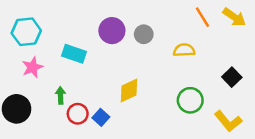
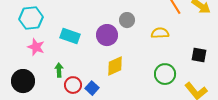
purple circle: (112, 31) -> (107, 35), moved
pink star: (32, 67) -> (36, 47), turned -30
black square: (232, 77) -> (199, 55), turned -35

